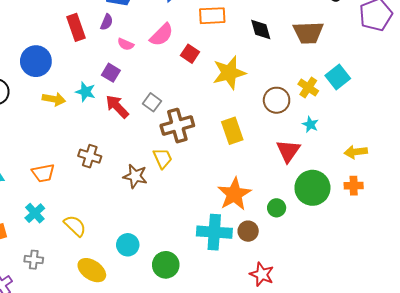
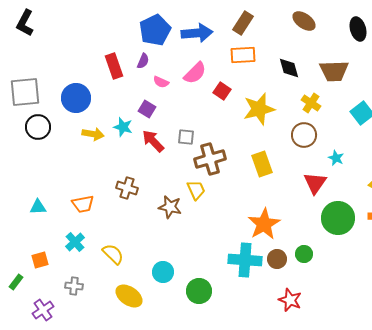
yellow cross: (308, 88) -> (311, 103), moved
gray square: (152, 102) -> (186, 137), turned -30
green circle: (277, 208) -> (304, 254), moved

